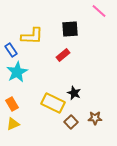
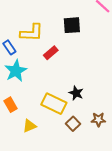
red rectangle: (63, 55) -> (51, 53), moved
yellow triangle: (13, 124) -> (30, 126), moved

